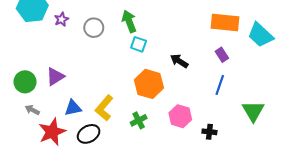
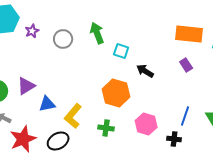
cyan square: (139, 44) -> (121, 51), moved
blue line: (220, 85) -> (185, 116), moved
blue triangle: (73, 108) -> (47, 104), moved
green cross: (139, 120) -> (106, 128), turned 35

